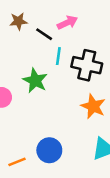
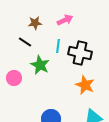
brown star: (18, 21) -> (35, 23), moved
black line: (44, 34) -> (25, 42), moved

